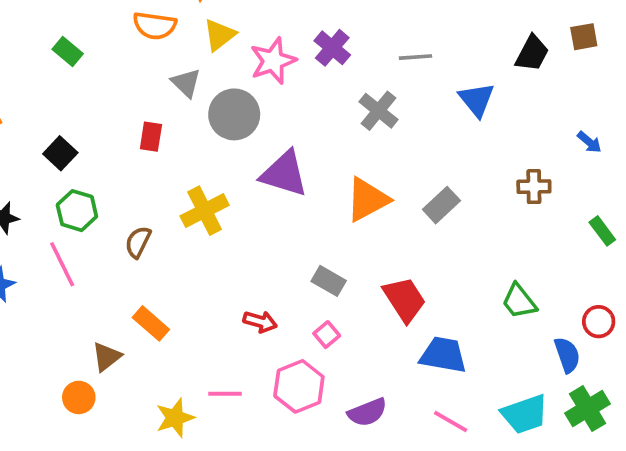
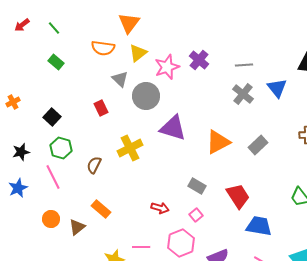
gray cross: (378, 111) -> (243, 94), moved
red rectangle: (151, 137) -> (101, 108), turned -35
orange circle: (79, 397) -> (51, 219), moved

